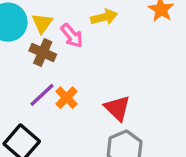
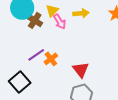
yellow triangle: (42, 23) -> (52, 11), moved
brown cross: (43, 52) -> (35, 20), moved

